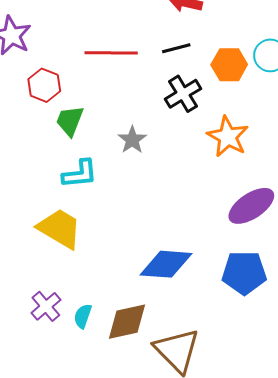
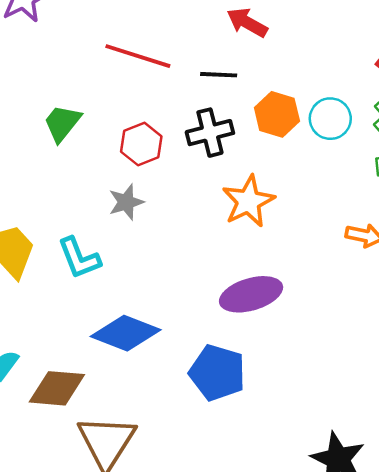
red hexagon: (44, 85) -> (141, 144), moved
gray star: (132, 140) -> (126, 202), moved
cyan L-shape: (80, 174) -> (79, 258), moved, turned 57

